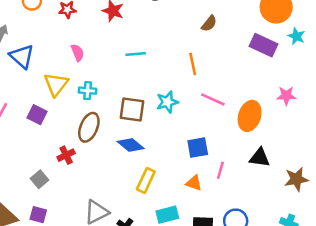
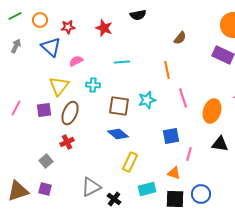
pink semicircle: (77, 53) -> (76, 61), turned -96
blue triangle: (22, 56) -> (51, 47), moved
cyan cross: (88, 91) -> (93, 85), moved
pink line: (213, 99) -> (183, 98), turned 48
purple square: (37, 115) -> (44, 110), turned -35
brown ellipse: (89, 127) -> (70, 113), moved
orange triangle: (194, 183) -> (174, 173), moved

